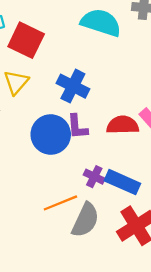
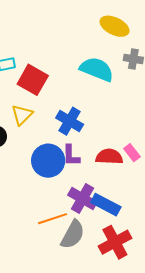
purple cross: (94, 177) -> (82, 198), size x1.6

